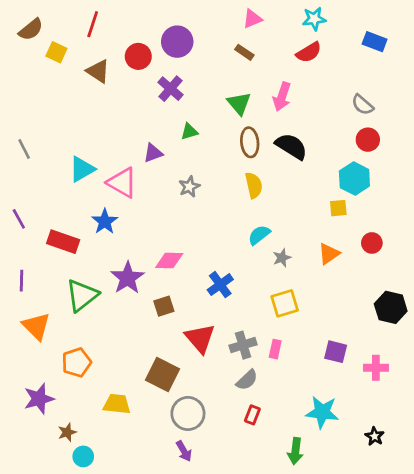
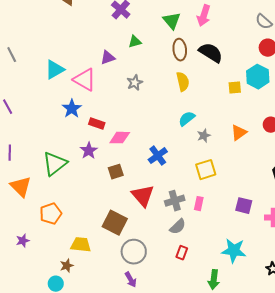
yellow square: (338, 208) -> (235, 88), moved
red rectangle: (63, 242) -> (97, 124), moved, size x0.7
purple star: (128, 278) -> (89, 151), size x0.7
purple star: (39, 399) -> (23, 241), size x0.6
brown star: (67, 432) -> (67, 266), moved

